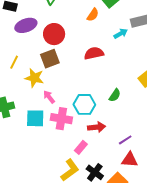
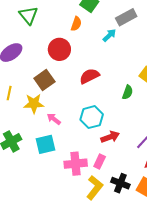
red circle: (54, 34) -> (59, 49), moved
red semicircle: (94, 53) -> (89, 76), moved
green semicircle: (115, 95) -> (128, 92), moved
pink cross: (61, 119) -> (76, 164), moved

